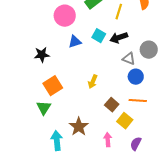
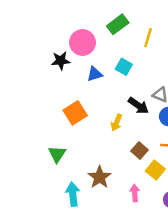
black arrow: (119, 38) -> (138, 106), moved, turned -126
black star: (42, 55) -> (61, 61), moved
orange square: (53, 86) -> (75, 113), moved

